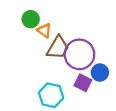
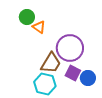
brown trapezoid: (58, 48) -> (51, 63), moved
blue circle: (100, 73) -> (88, 78), moved

